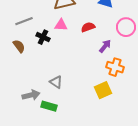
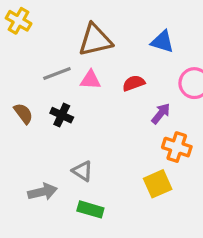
gray line: (24, 21) -> (57, 74), moved
black cross: (43, 37) -> (62, 115), moved
green rectangle: (49, 106) -> (90, 209), moved

